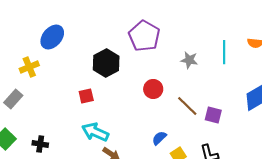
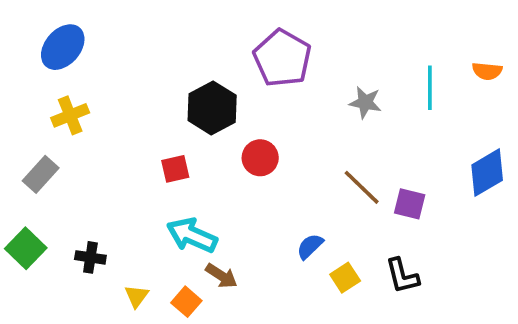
blue ellipse: (52, 37) -> (63, 47), moved
red circle: (153, 89) -> (260, 158), moved

